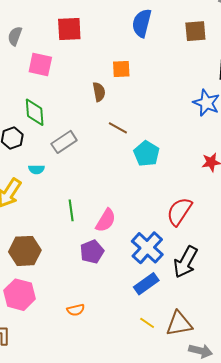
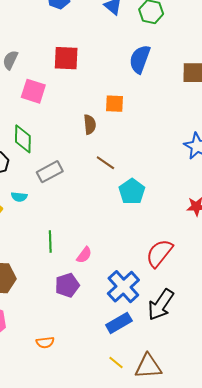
pink semicircle: (106, 220) -> (84, 255), size x0.7

